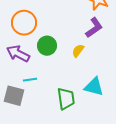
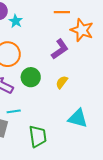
purple L-shape: (94, 28) -> (60, 49), moved
green trapezoid: (66, 99) -> (38, 136), moved

